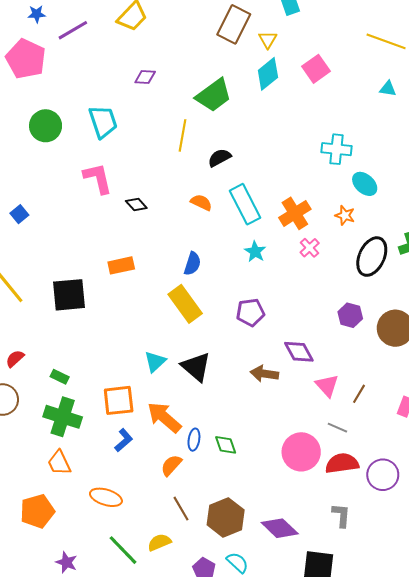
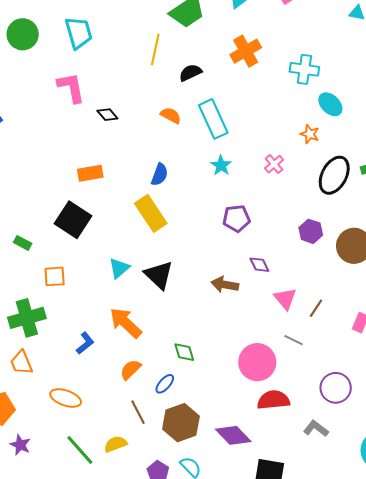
orange cross: (295, 213) -> (246, 51), moved
black square: (69, 295) -> (73, 220), moved, turned 36
purple pentagon: (250, 312) -> (236, 218), moved
purple diamond: (299, 352) -> (259, 265), size x0.7
green rectangle: (60, 377) -> (23, 243), moved
orange square: (119, 400) -> (55, 276), moved, size x0.7
green cross: (63, 417) -> (27, 318), turned -36
blue ellipse: (194, 440) -> (165, 384), moved, turned 30
red semicircle: (342, 463) -> (273, 400), moved
gray L-shape: (341, 515) -> (316, 429), moved, turned -60
purple star: (67, 562) -> (20, 445), moved

